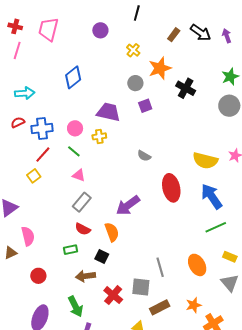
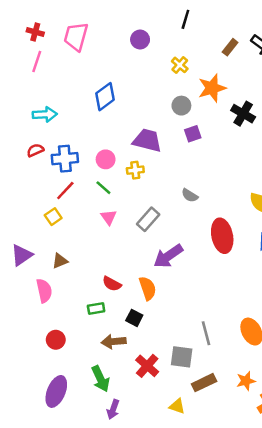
pink triangle: (79, 175) -> (109, 217), turned 32
gray rectangle: (82, 202) -> (148, 219), moved
brown triangle: (11, 253) -> (60, 261), moved

